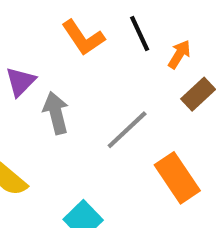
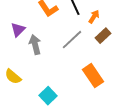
gray line: (127, 130) -> (72, 40), moved

